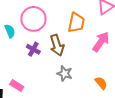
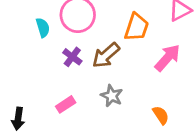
brown arrow: (57, 45) -> (106, 55), turned 60
pink rectangle: (17, 86) -> (66, 104), moved, turned -72

